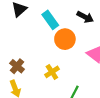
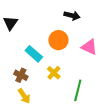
cyan rectangle: (50, 20) -> (34, 54), moved

